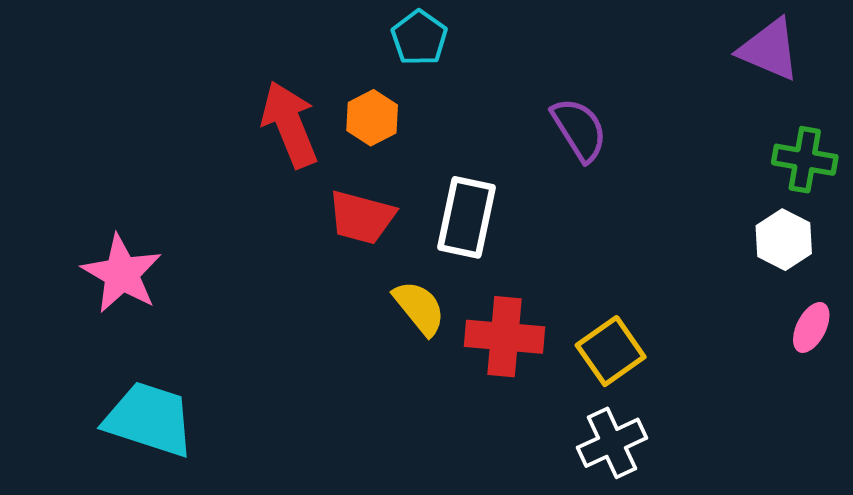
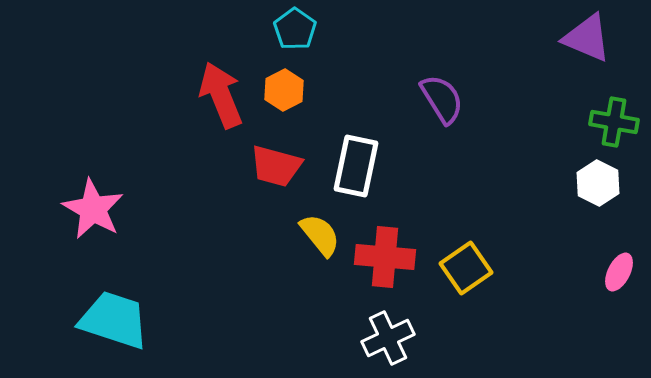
cyan pentagon: (419, 38) -> (295, 29), moved
pink ellipse: (811, 327) -> (619, 272), moved
white cross: (612, 443) -> (388, 338), moved

